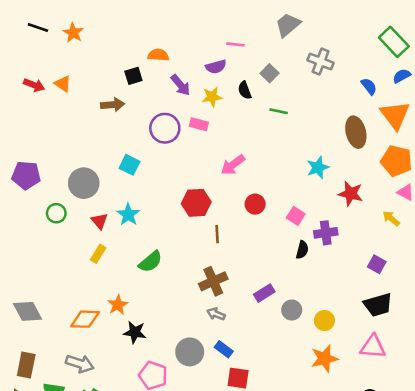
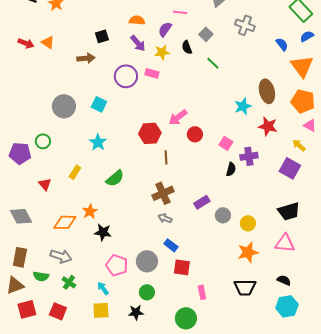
orange semicircle: (158, 55) -> (137, 20), moved
purple semicircle: (216, 67) -> (165, 29), turned 140
green line: (279, 111) -> (213, 63), turned 32
brown ellipse: (356, 132) -> (267, 91), moved
pink arrow: (233, 165) -> (178, 117), moved
purple pentagon: (26, 175) -> (20, 153), moved
gray circle: (84, 183) -> (64, 106), moved
red triangle: (99, 221) -> (45, 184), moved
purple square: (377, 264) -> (290, 168), moved, size x1.5
gray circle: (190, 352) -> (147, 261), moved

